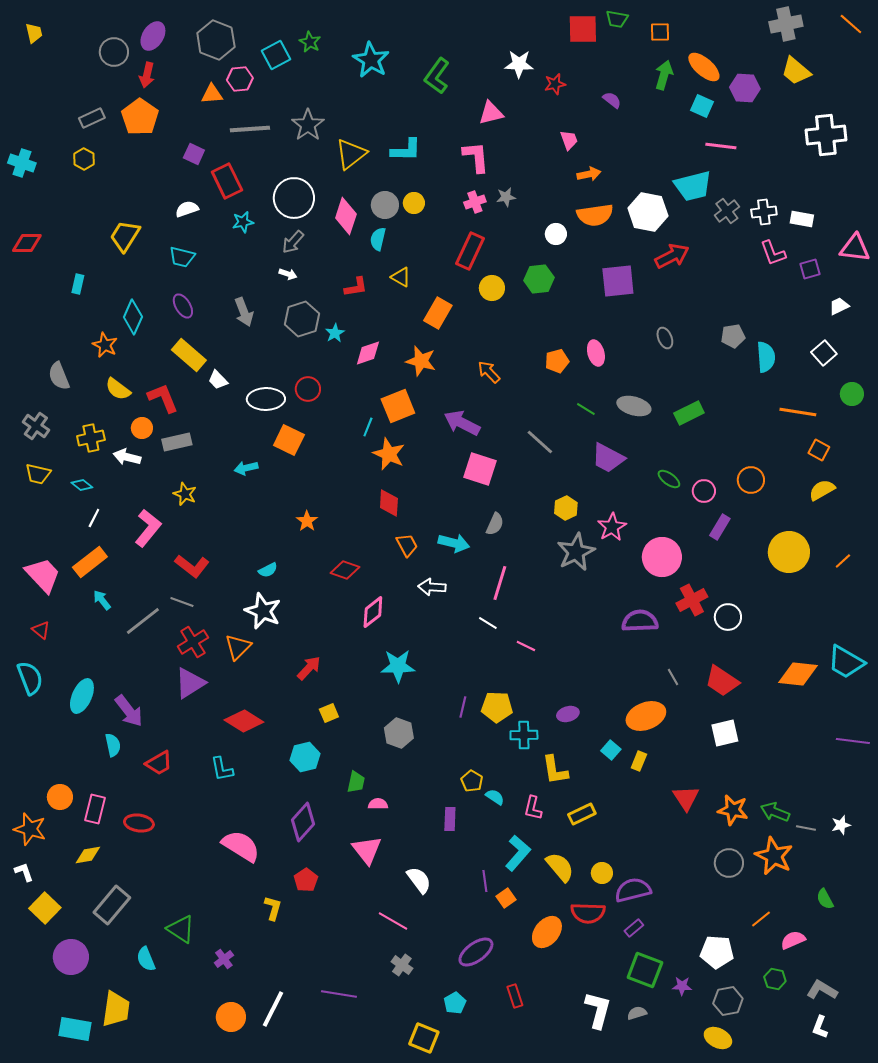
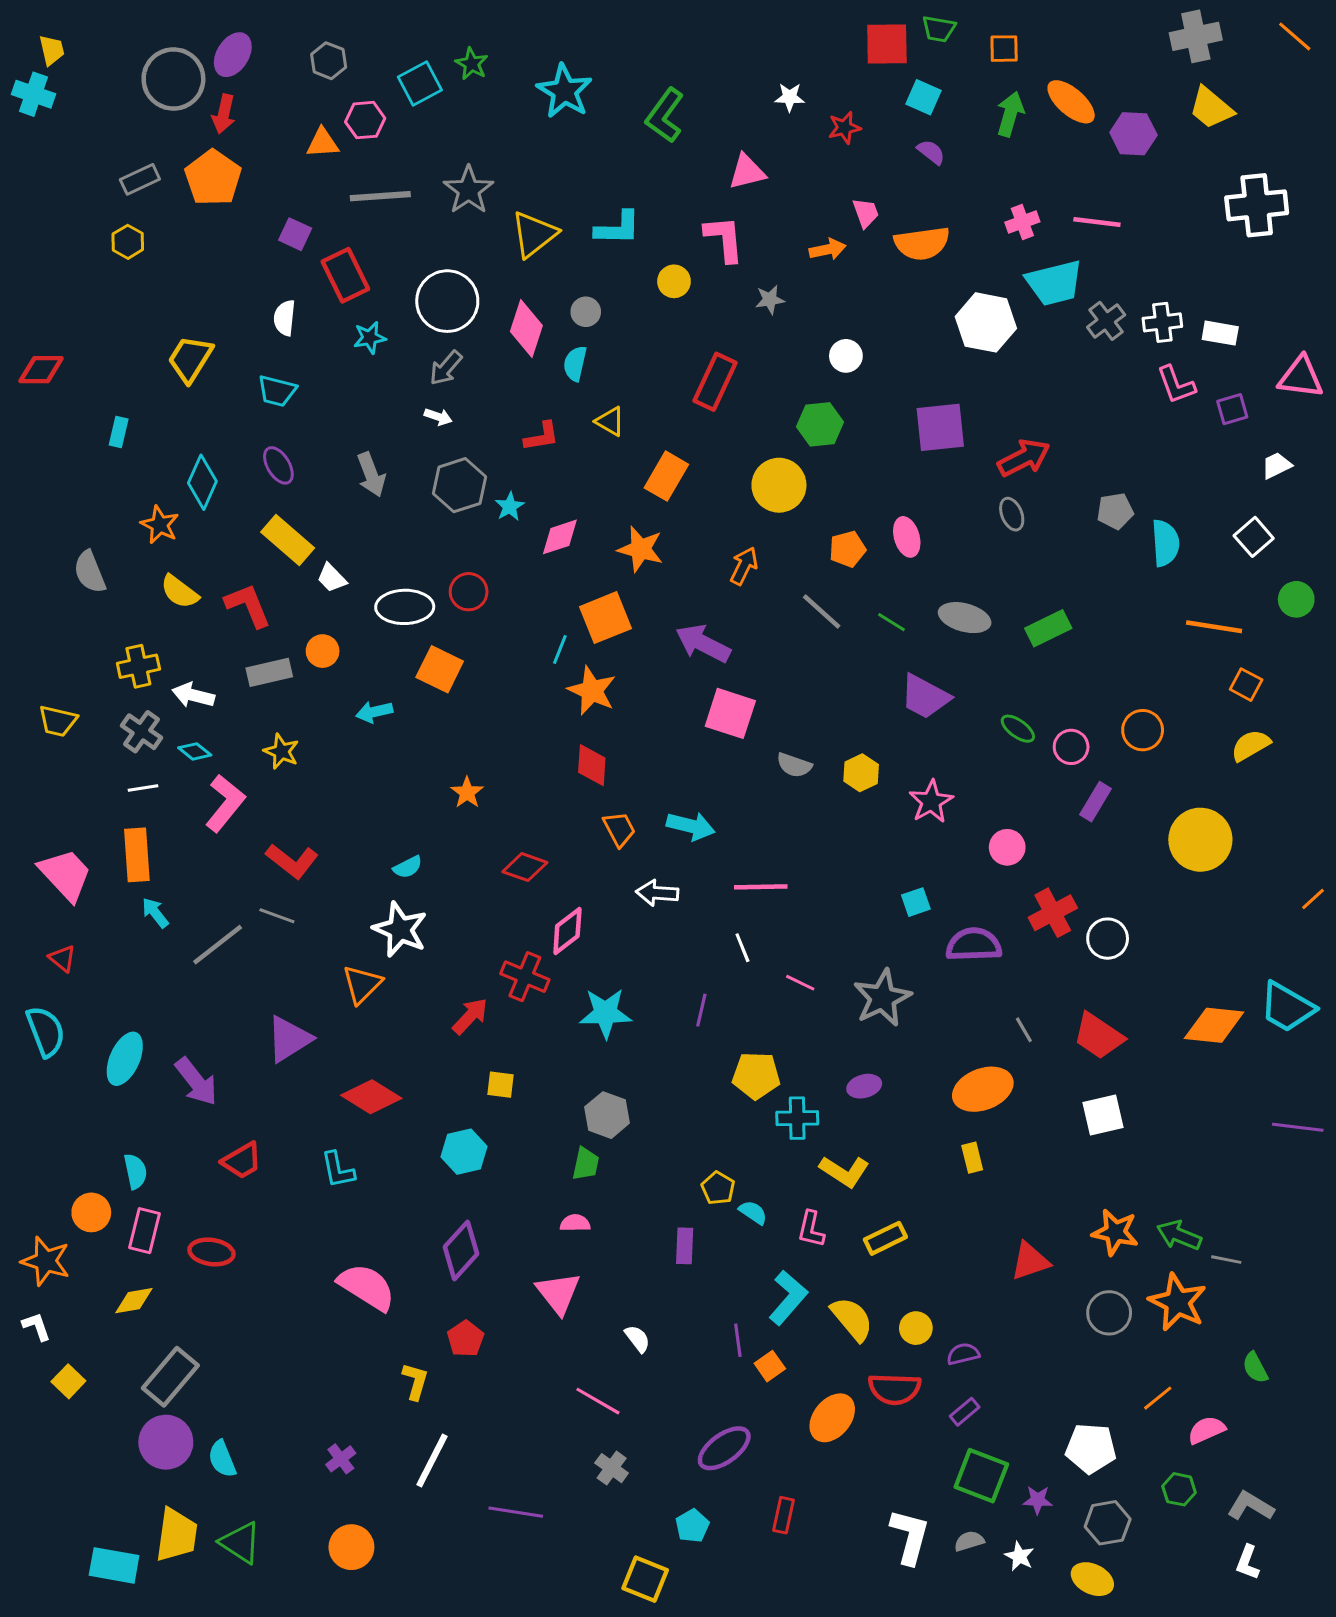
gray hexagon: (216, 40) -> (329, 61), size x0.6
gray circle: (114, 52) -> (173, 79), size x1.4
white star: (519, 64) -> (790, 97), size x0.7
cyan square: (702, 106) -> (923, 97), moved
cyan cross: (22, 163) -> (33, 94), moved
orange arrow: (589, 174) -> (828, 249), moved
pink cross: (475, 202) -> (1022, 222), moved
yellow circle: (414, 203) -> (674, 281), moved
gray circle: (385, 205) -> (586, 312), size x0.7
white semicircle: (187, 209) -> (285, 318), turned -65
orange semicircle: (595, 215) -> (922, 243), moved
red arrow: (672, 256) -> (1024, 458), moved
yellow circle: (492, 288) -> (779, 485), moved, size x1.4
orange arrow: (489, 372) -> (744, 566), turned 70
gray cross: (36, 426) -> (141, 732), moved
orange circle: (142, 428) -> (323, 651), moved
gray line: (540, 442) -> (822, 611), moved
cyan diamond: (82, 485) -> (195, 751), moved
white line: (94, 518) -> (143, 788), turned 54
gray semicircle: (495, 524) -> (794, 765), moved, turned 85
gray star: (576, 552) -> (882, 998), moved
pink circle: (662, 557) -> (1007, 847), size x0.6
orange line: (843, 561) -> (1313, 899), moved
orange rectangle: (90, 562) -> (137, 855), turned -56
pink line: (500, 583) -> (761, 887), turned 72
white line: (488, 623) -> (742, 948), turned 36
red cross: (193, 642) -> (525, 977), moved, turned -36
purple line: (463, 707) -> (701, 1010), moved
yellow square: (329, 713) -> (501, 1085), turned 30
cyan semicircle: (113, 745) -> (135, 1171), moved
cyan square: (611, 750) -> (916, 902), moved, turned 30
yellow rectangle: (639, 761) -> (972, 1158), turned -36
yellow L-shape: (555, 770) -> (844, 1171), turned -48
green trapezoid: (356, 782) -> (586, 1164), moved
red triangle: (686, 798) -> (1030, 1261), moved, turned 44
white star: (841, 825) -> (1019, 1556), moved, turned -30
white semicircle: (419, 880) -> (637, 1339), size x0.7
purple semicircle: (633, 890) -> (963, 1354), size x0.6
yellow square: (45, 908) -> (68, 1381), size x0.7
green triangle: (181, 929) -> (240, 1543), moved
purple circle: (71, 957) -> (166, 1442), moved
red rectangle: (515, 996) -> (784, 1515), turned 30
white line: (273, 1009) -> (432, 1460), moved

